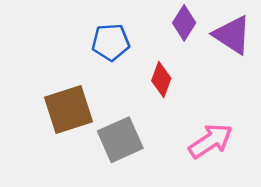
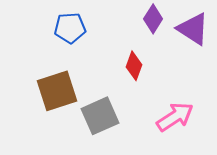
blue pentagon: (111, 42) -> (70, 28), moved

